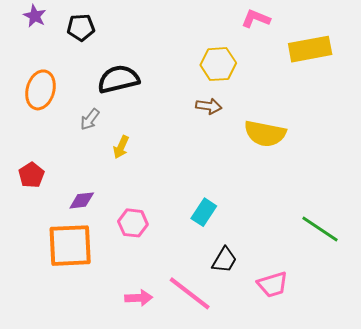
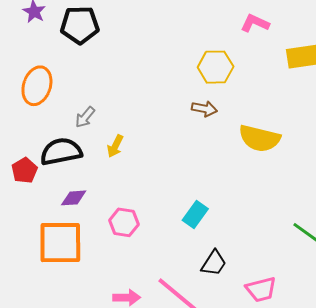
black pentagon: (81, 27) -> (80, 25), size x1.4
black semicircle: (118, 79) -> (61, 152), moved

